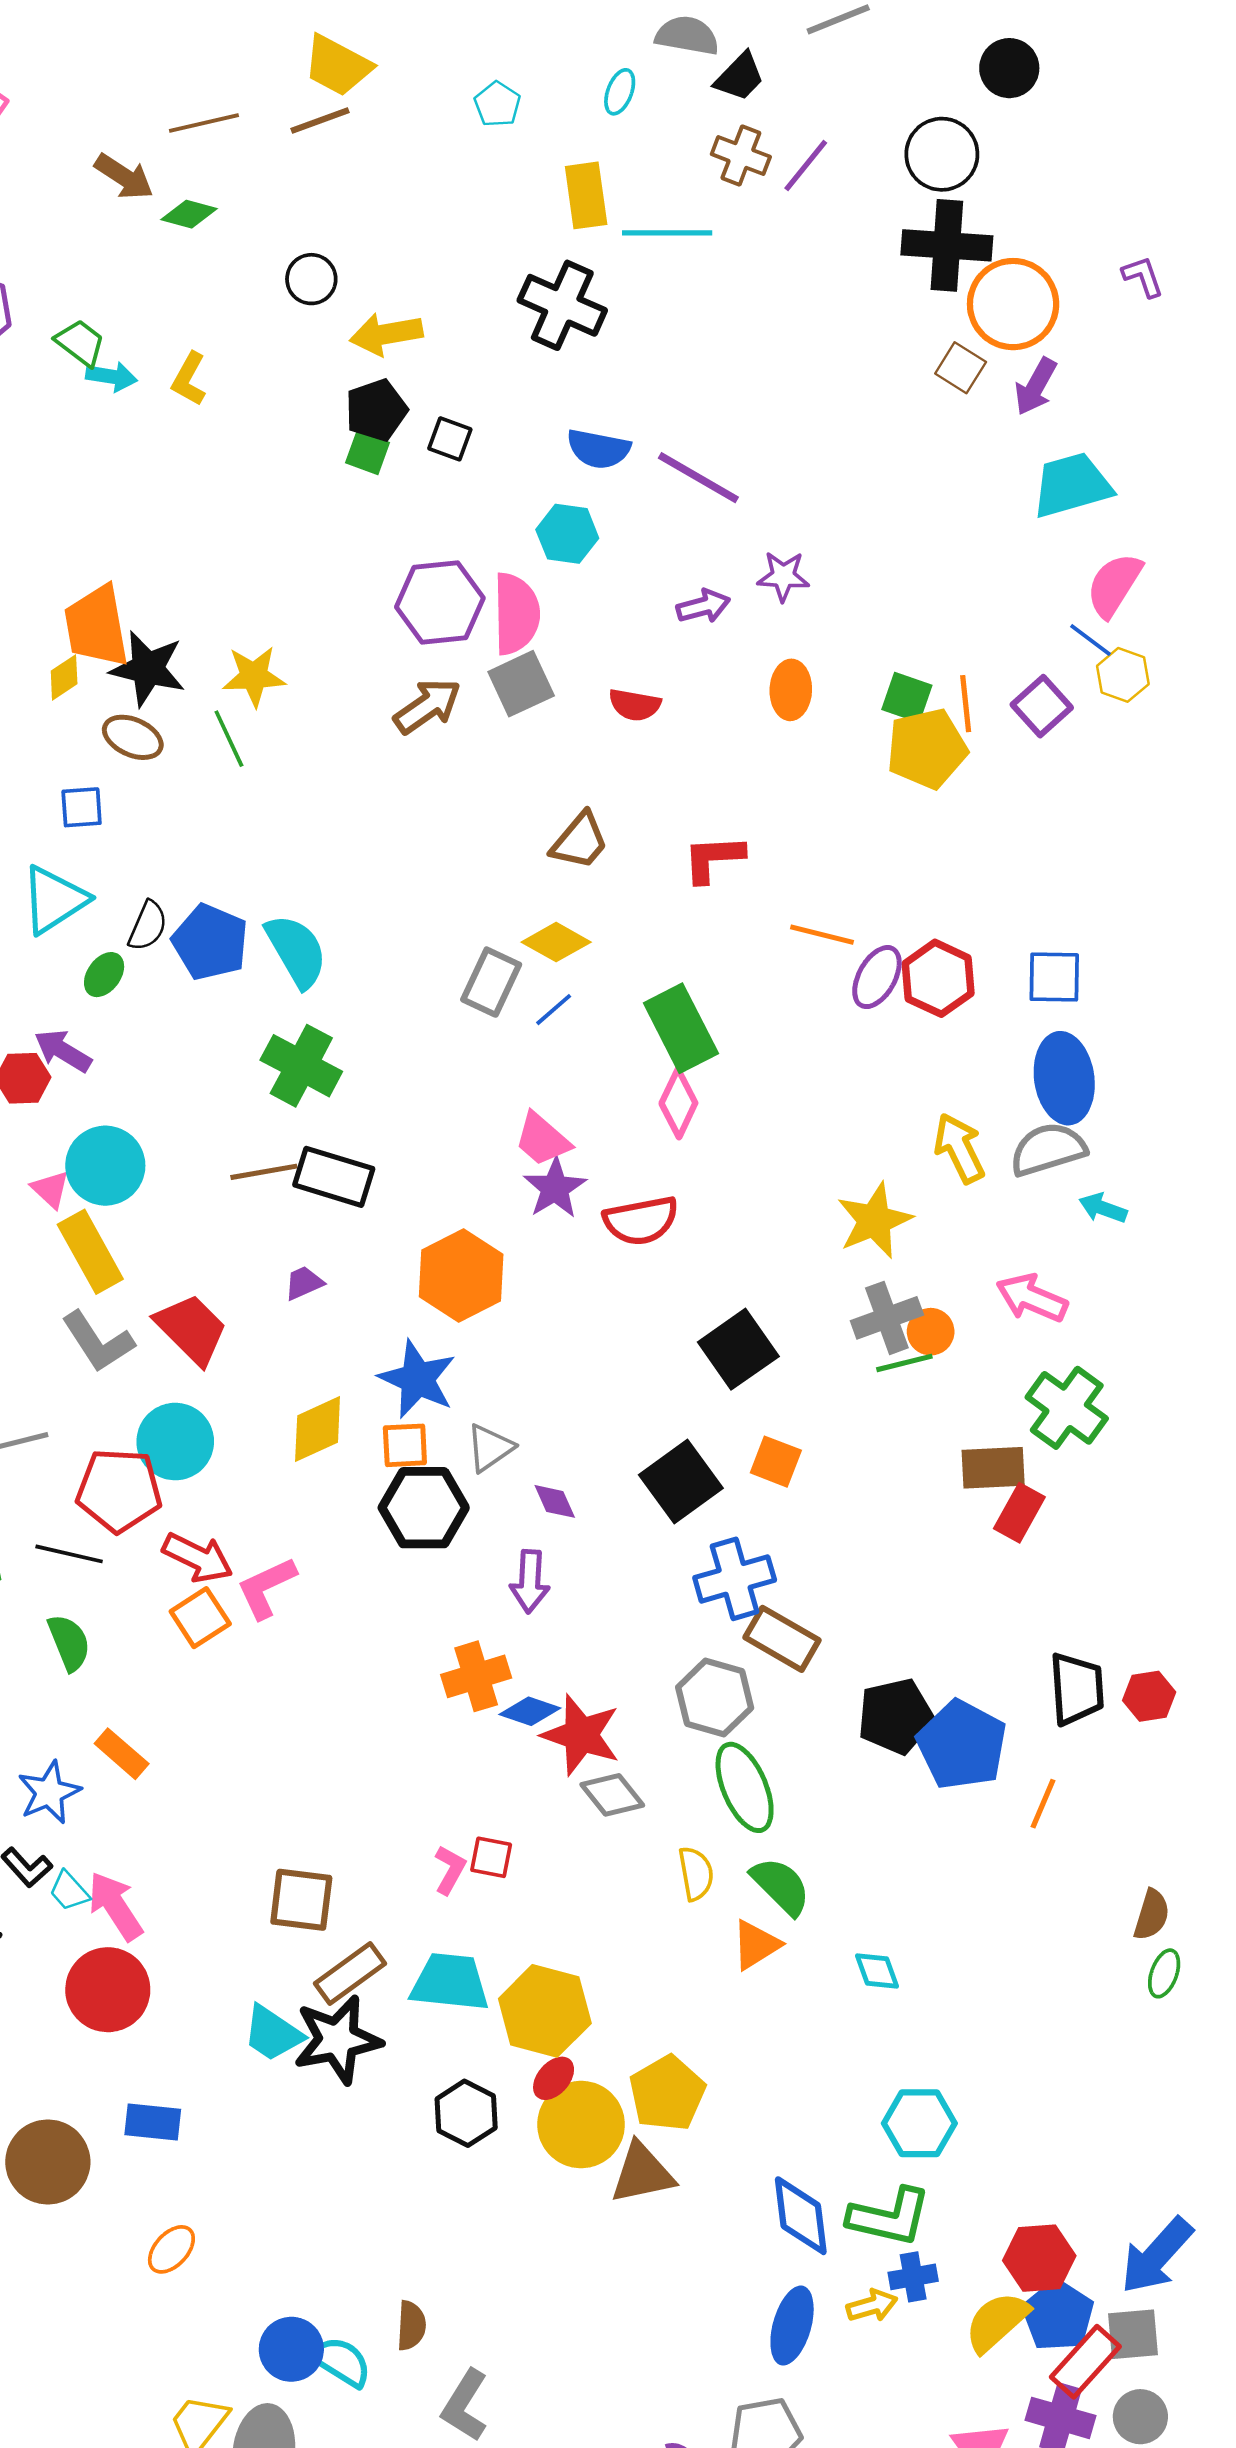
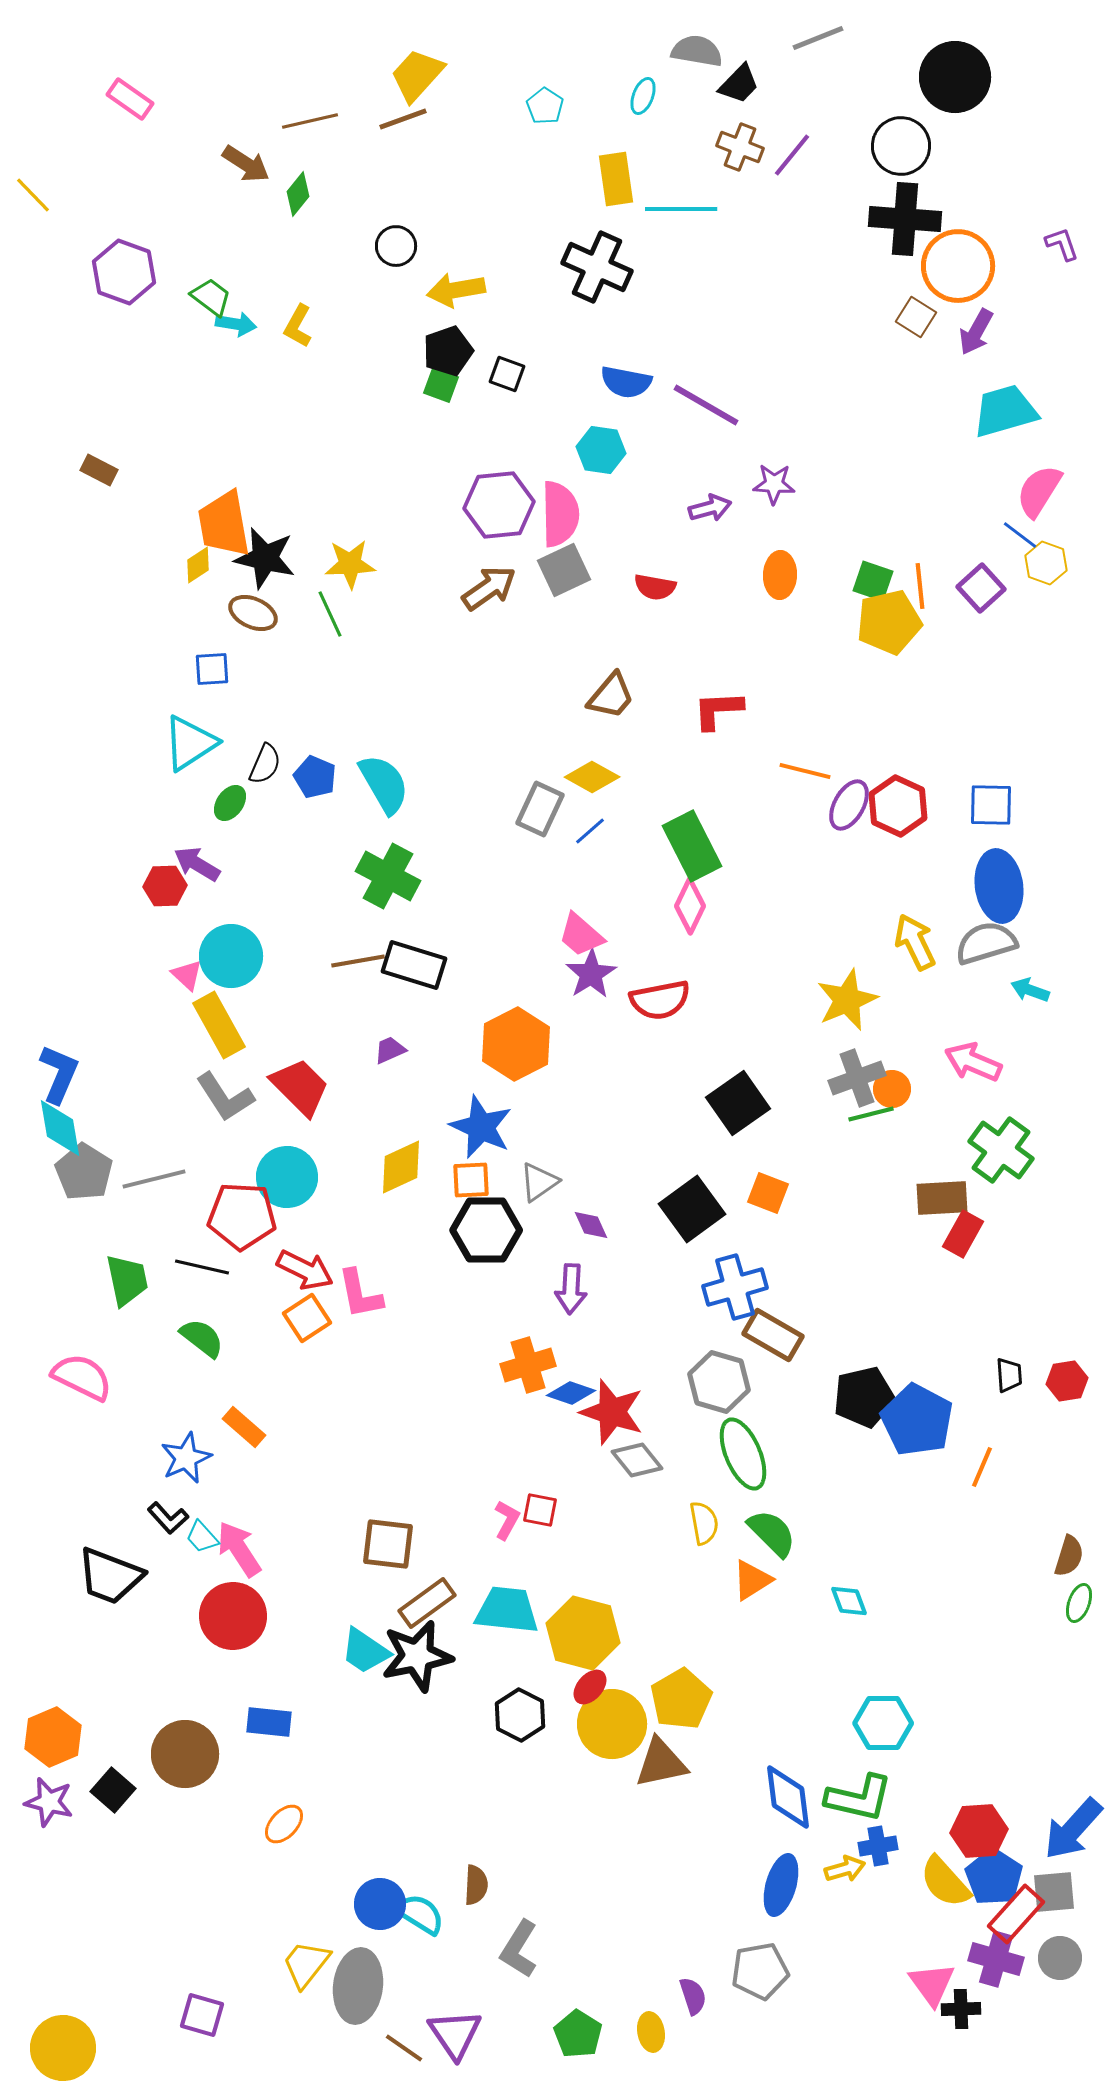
yellow trapezoid: (338, 66) -> (417, 75), turned 104
black circle: (1009, 68) -> (955, 77), size x1.5
green diamond: (189, 214) -> (298, 194), turned -66
blue pentagon: (210, 942) -> (315, 777), size x0.7
pink L-shape: (266, 1588) -> (360, 1294), turned -76
green semicircle: (69, 1643) -> (202, 1338), turned -30
black trapezoid: (1077, 1689) -> (1009, 1375), size x0.6
yellow semicircle: (997, 2322) -> (945, 1882), turned -90

